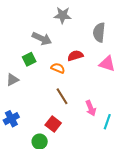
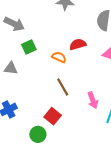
gray arrow: (42, 39) -> (14, 24), moved
gray triangle: (13, 80) -> (11, 68), turned 32

